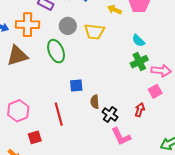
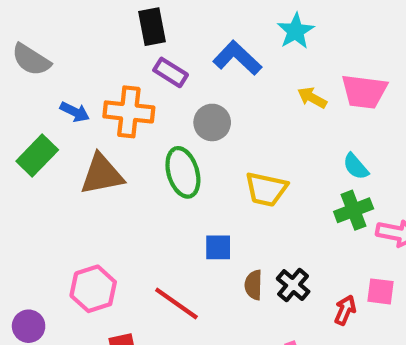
yellow trapezoid: (94, 32) -> (266, 189), moved
pink square: (155, 91) -> (380, 291), moved, turned 32
red line: (59, 114) -> (176, 304), turned -45
black cross: (110, 114) -> (293, 285), moved

